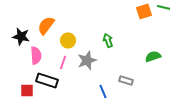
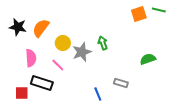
black star: (21, 36) -> (18, 27), moved
gray star: (87, 60) -> (82, 52), moved
pink line: (63, 62) -> (58, 65), turned -64

